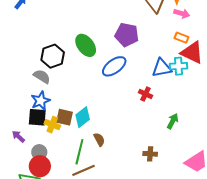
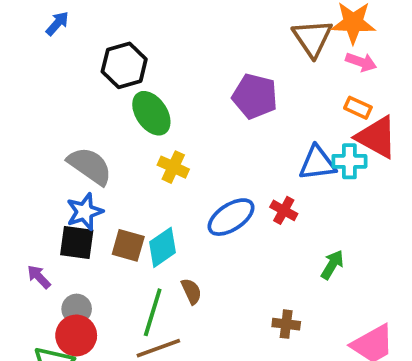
green ellipse: (86, 45) -> (151, 113), moved
black hexagon: (53, 56) -> (124, 65), moved
blue ellipse: (114, 66) -> (231, 217), moved
gray semicircle: (42, 76) -> (90, 166), size x1.4
yellow cross: (52, 125) -> (173, 167), moved

